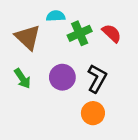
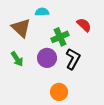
green cross: (80, 33) -> (60, 37), moved
orange circle: (93, 113) -> (59, 92), moved

